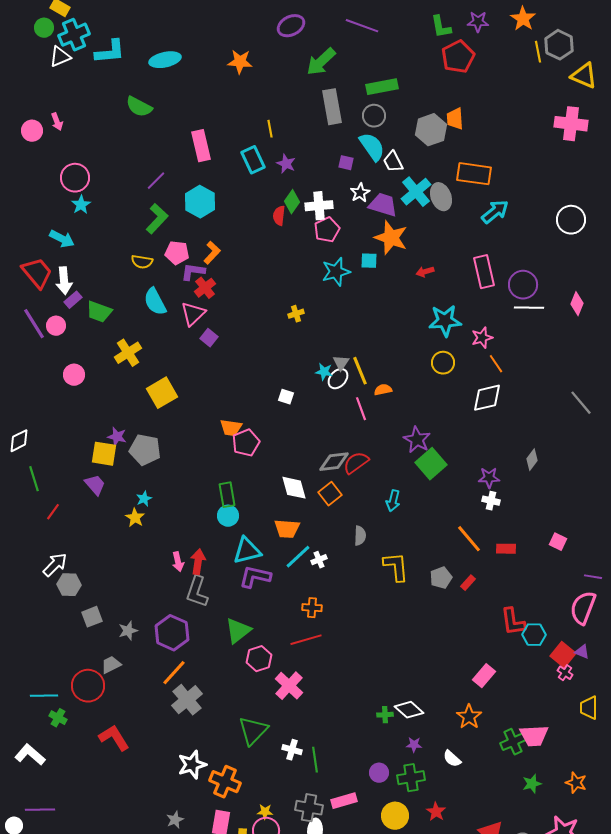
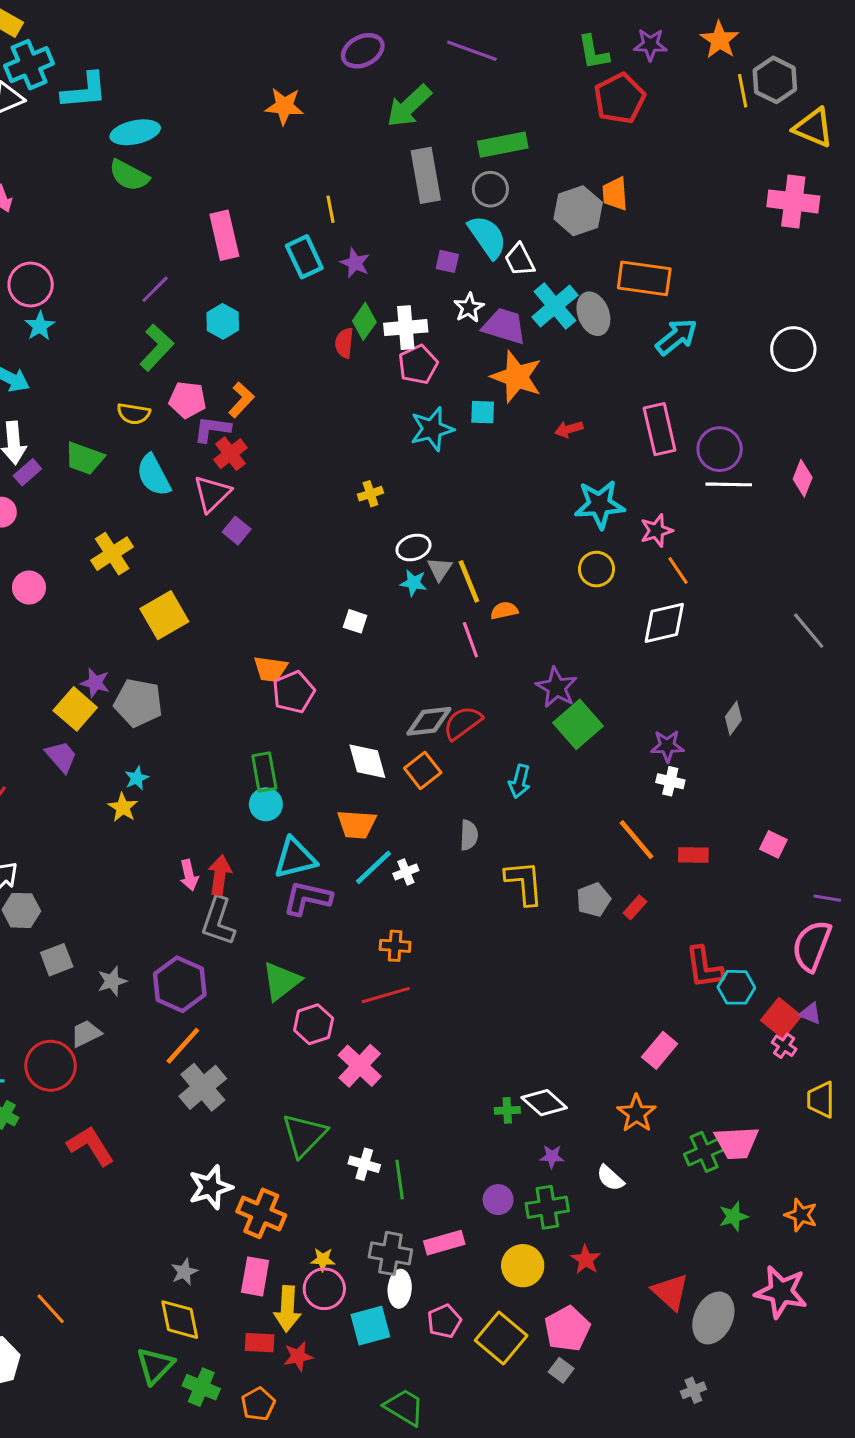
cyan ellipse: (165, 60) -> (135, 132), moved
cyan hexagon: (200, 202) -> (223, 321), size x0.7
green trapezoid: (99, 312) -> (84, 458), moved
white ellipse: (338, 379) -> (413, 547), moved, turned 30
yellow square: (104, 454) -> (75, 709), turned 32

